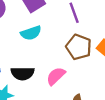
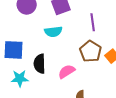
black semicircle: (23, 73) -> (40, 64), turned 78

